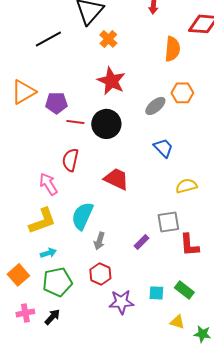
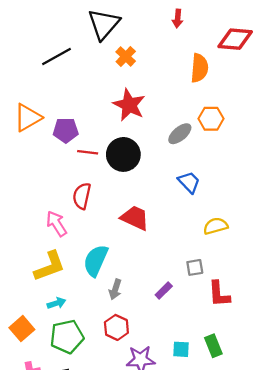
gray square: (168, 222) -> (195, 267), size x0.7
green rectangle: (184, 290) -> (213, 346), turned 30

